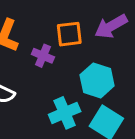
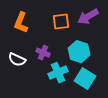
purple cross: (43, 56) -> (43, 53), moved

